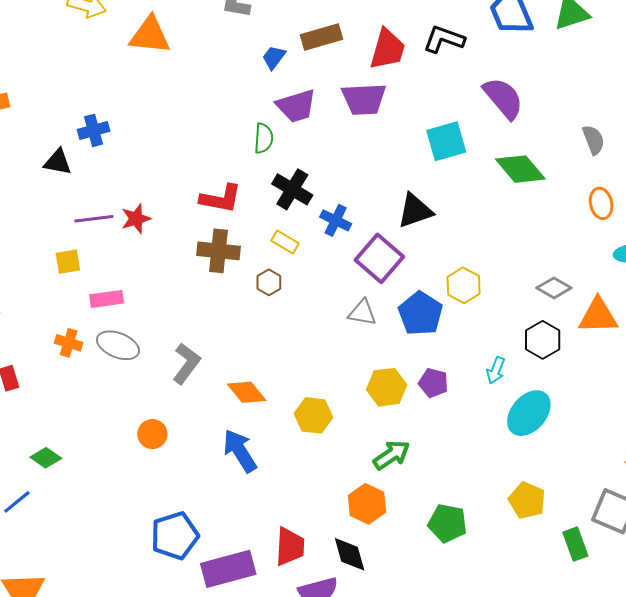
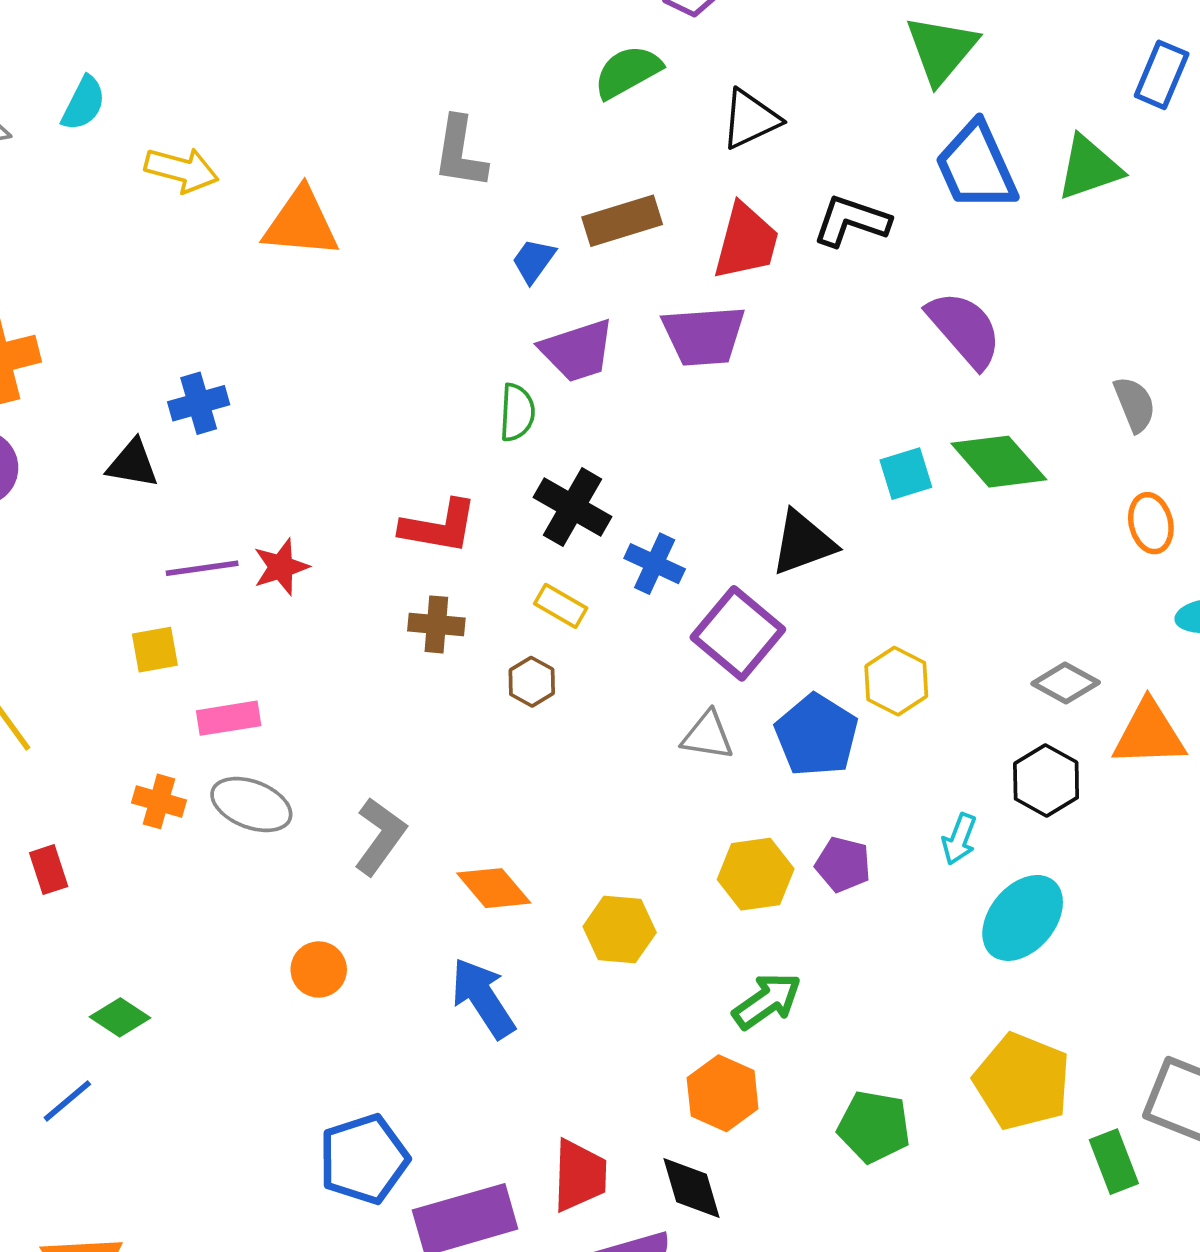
cyan square: (446, 141) -> (906, 474), moved, size x0.7
brown cross: (218, 251) -> (436, 624), size x0.7
yellow pentagon: (527, 500) -> (1022, 1081), size x1.4

